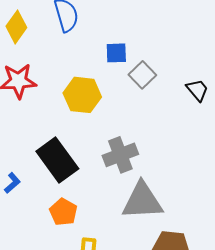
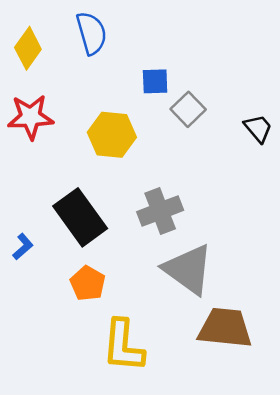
gray triangle: (142, 201) -> (188, 269), turned 39

